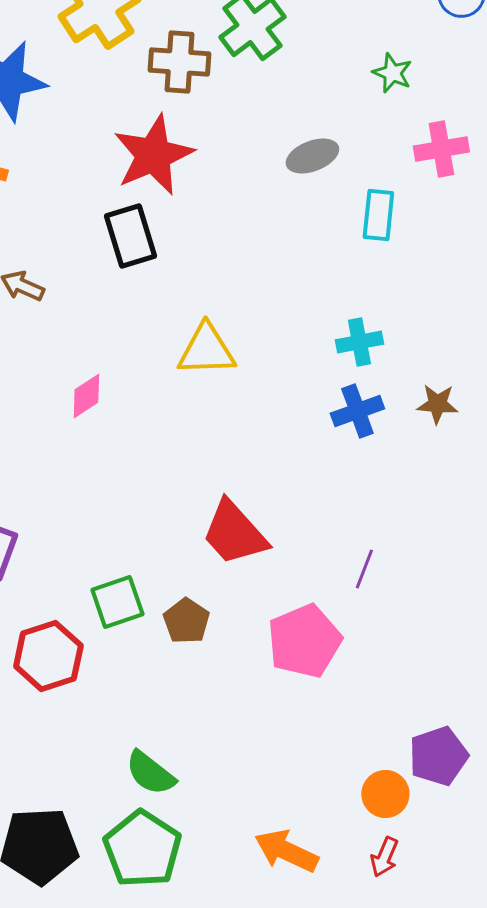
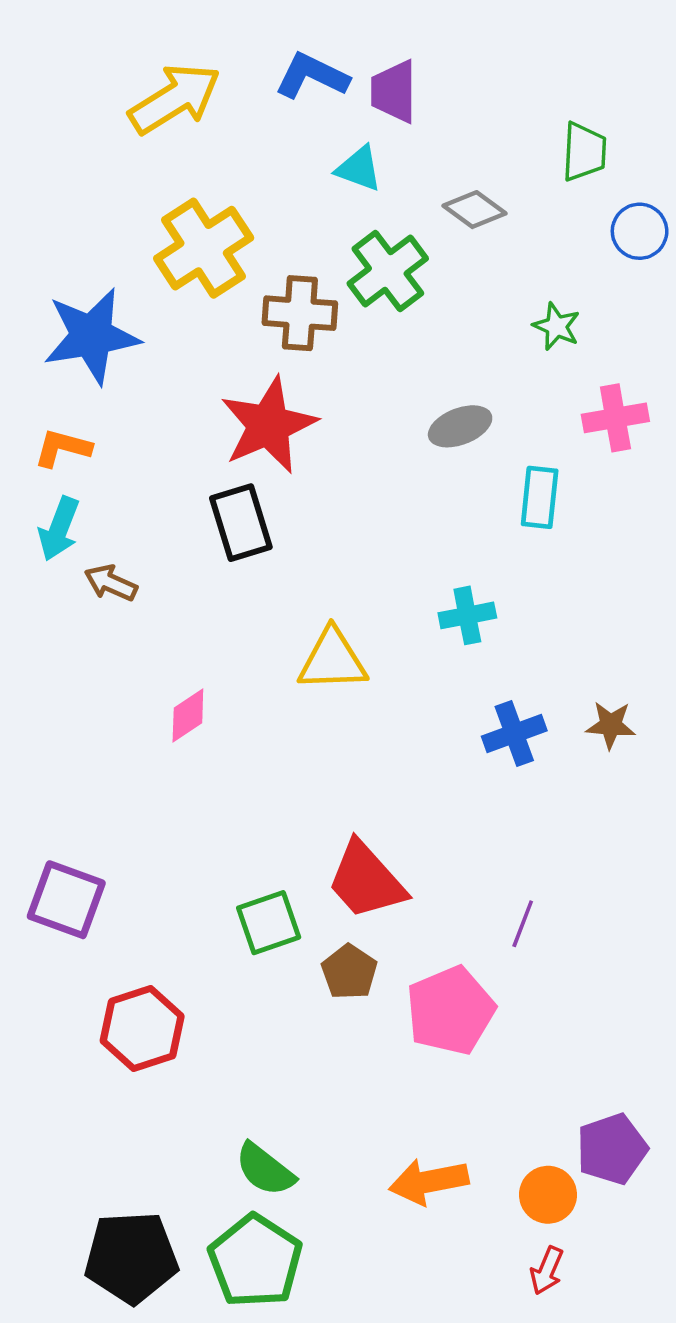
cyan cross: (359, 342) -> (467, 615), moved
green square: (117, 602) -> (269, 923), moved
brown pentagon: (186, 621) -> (349, 972), moved
orange arrow: (286, 851) -> (429, 1182), moved, turned -36

